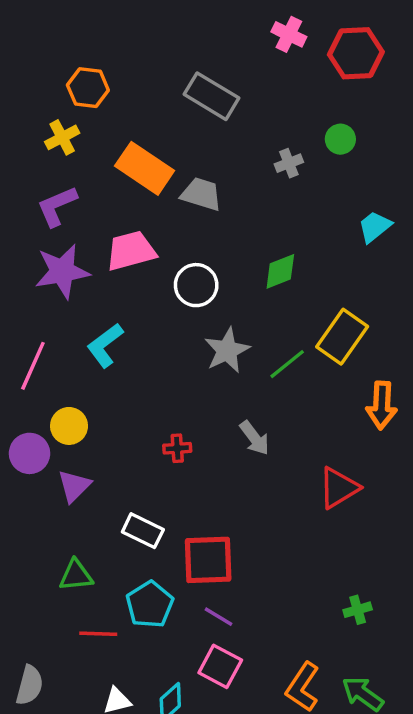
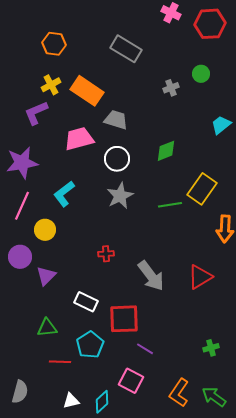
yellow cross: (62, 137) -> (51, 85), moved
gray trapezoid: (201, 194) -> (116, 120), moved
purple star: (62, 271) -> (22, 163), moved
gray star: (227, 350) -> (120, 196), moved
green line: (287, 364) -> (170, 205), turned 30
yellow circle: (69, 426) -> (45, 230), moved
gray arrow: (255, 438) -> (151, 276), moved, size x1.5
purple line: (218, 617) -> (145, 349), moved

